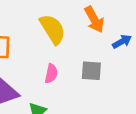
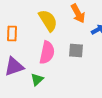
pink semicircle: (51, 74) -> (47, 52), size x1.6

